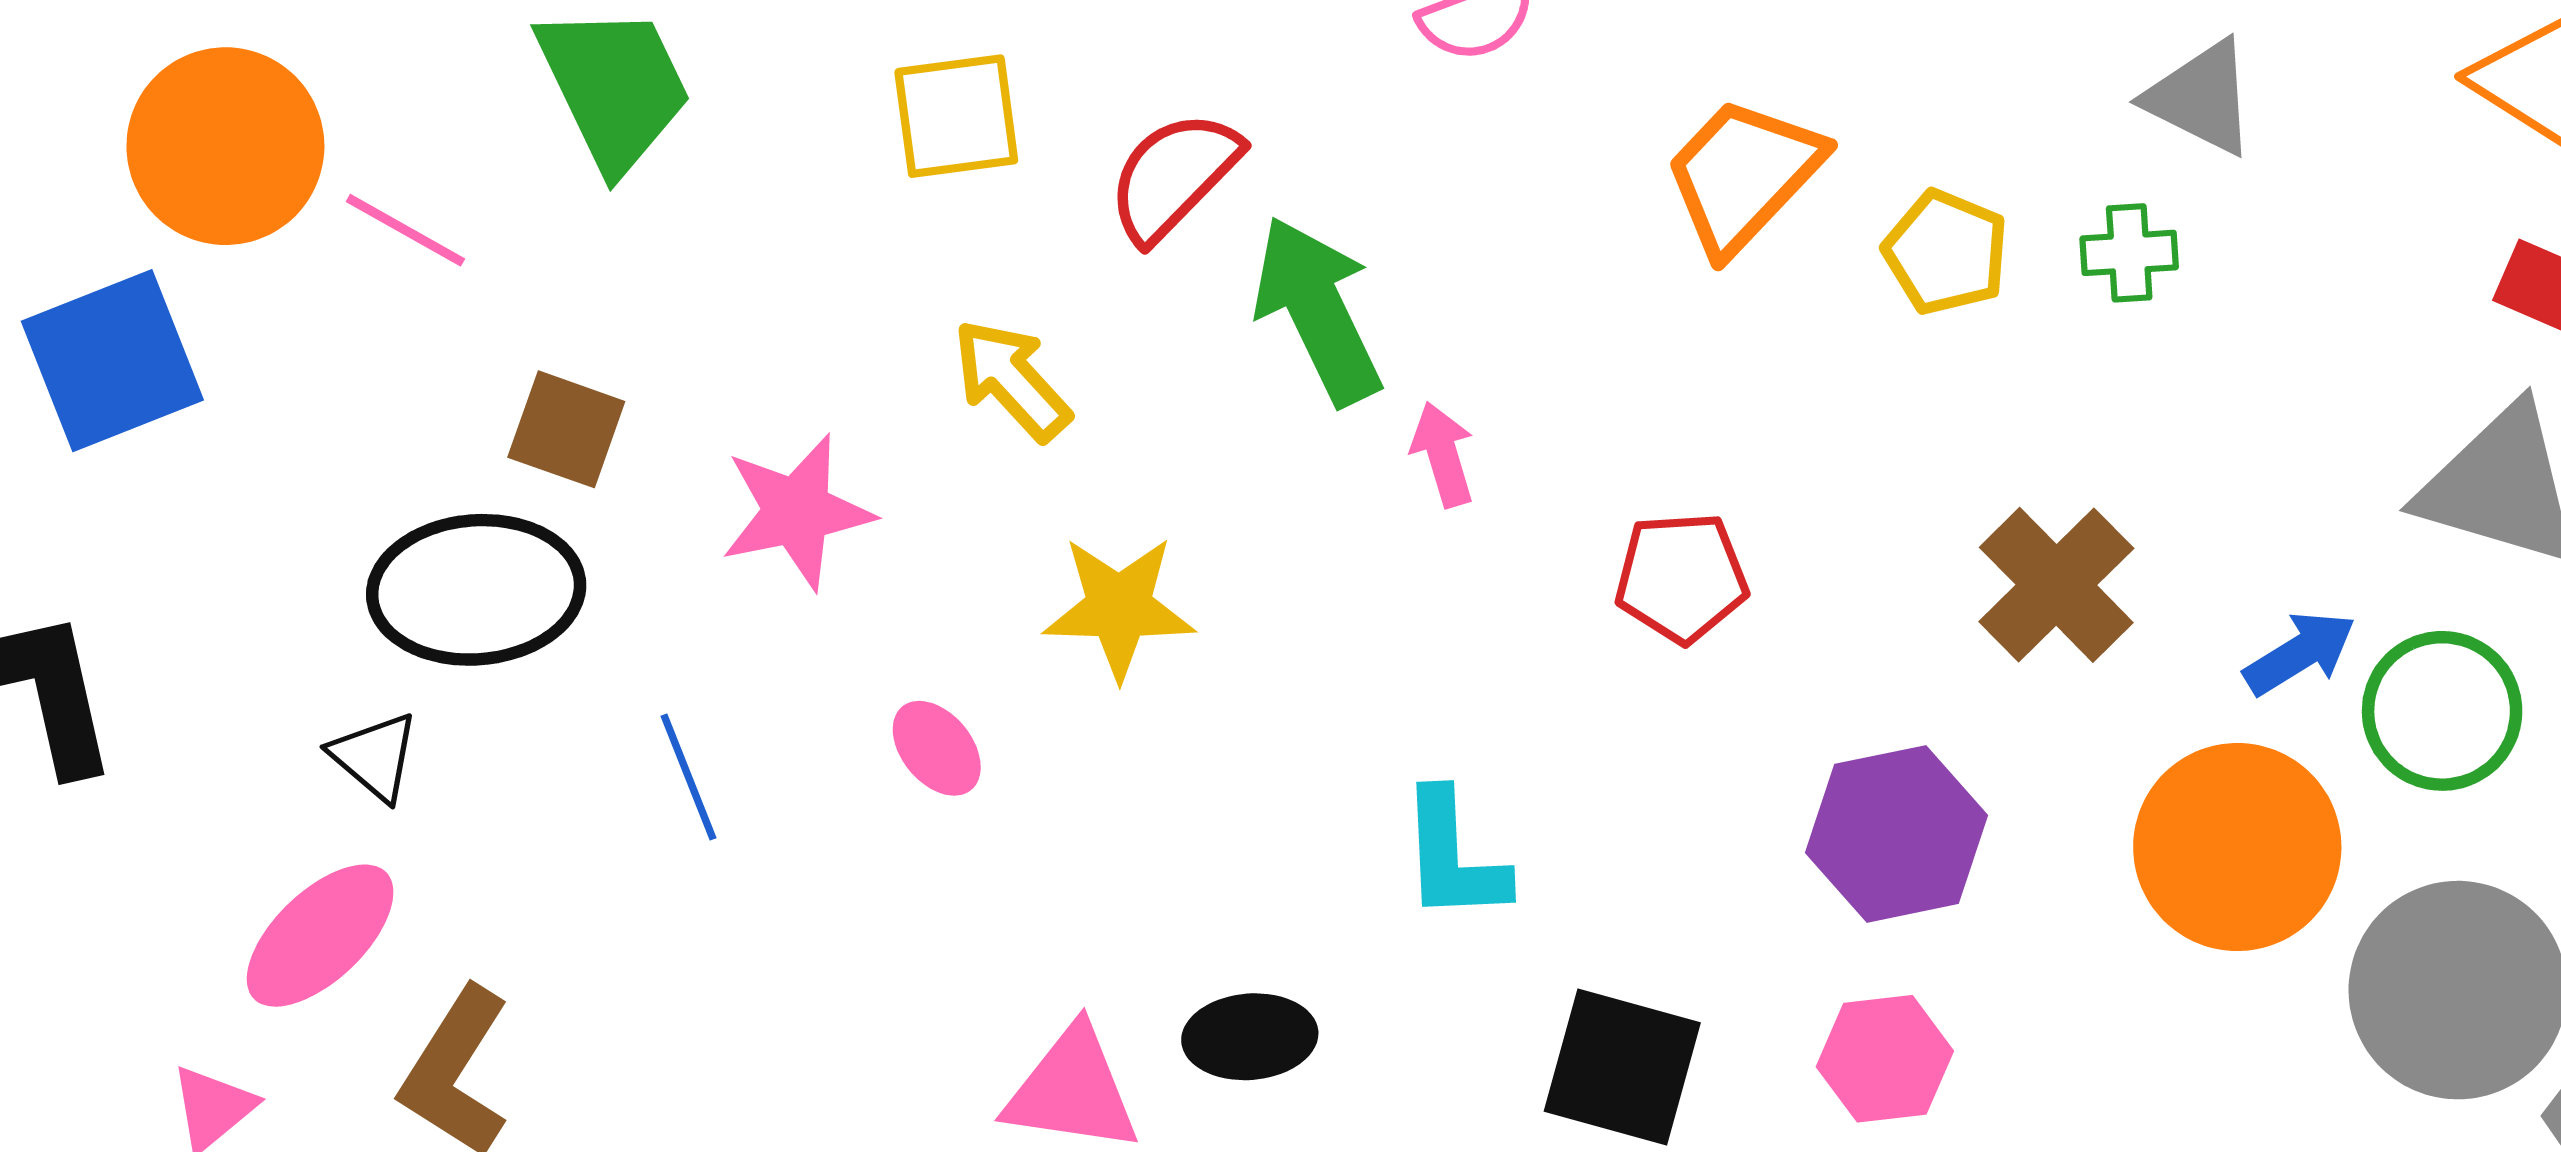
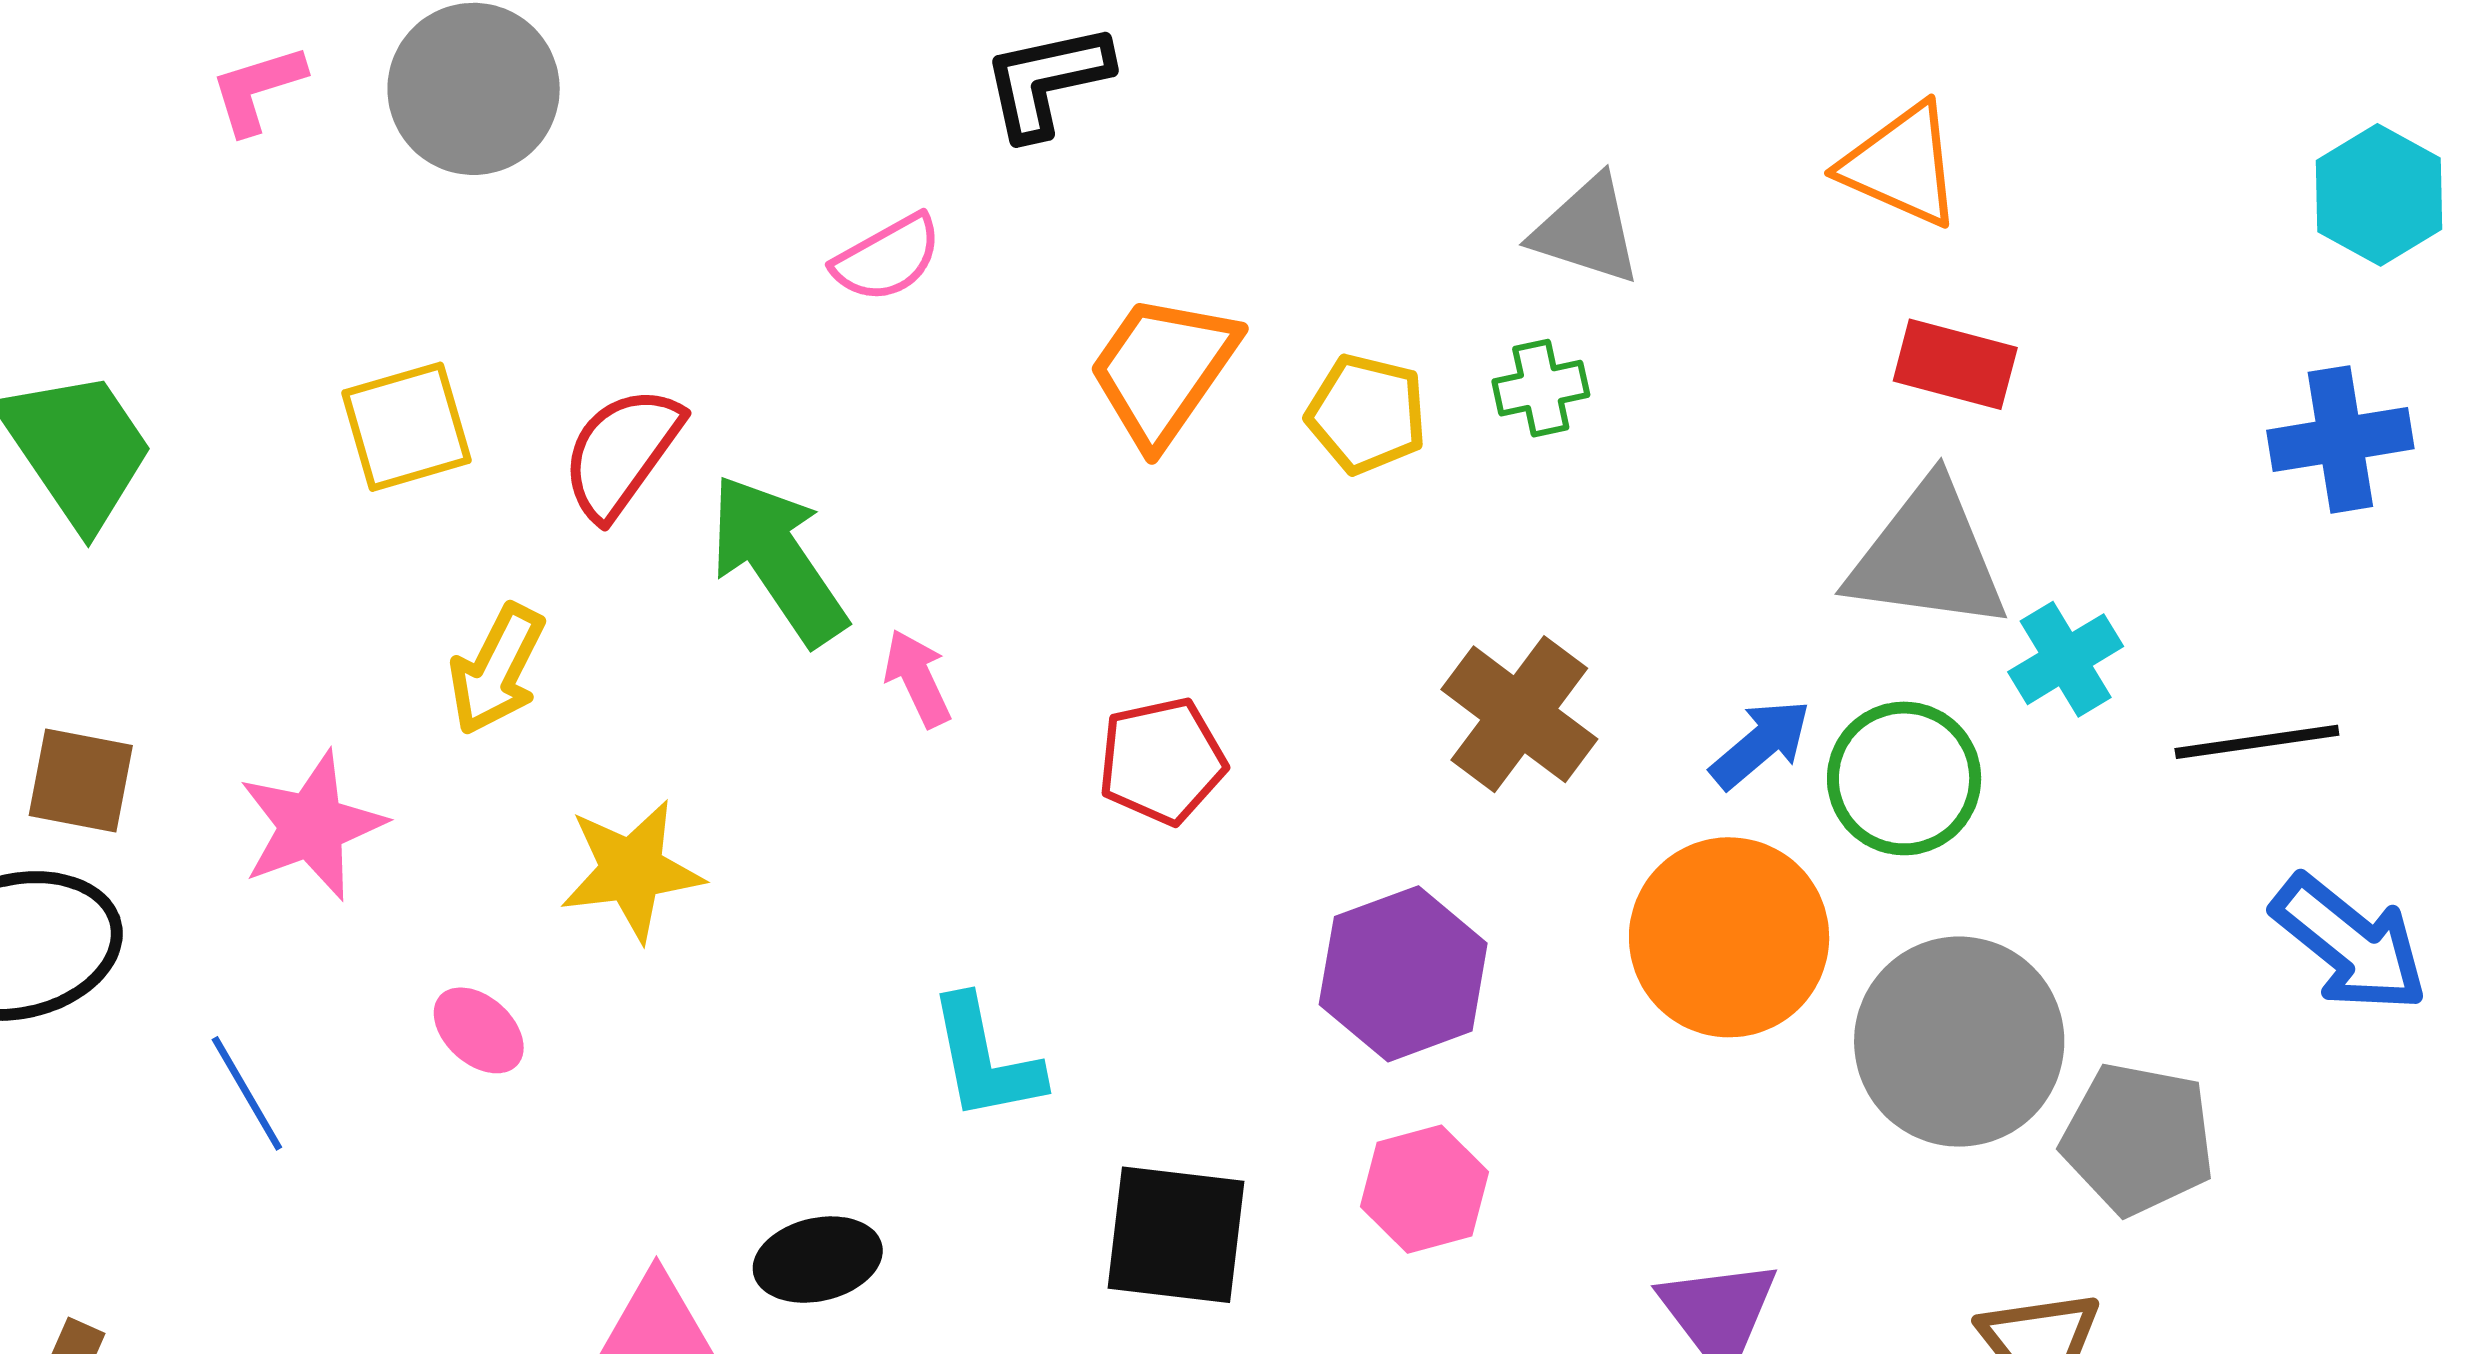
yellow arrow: (1012, 380) -> (497, 669), turned -102

